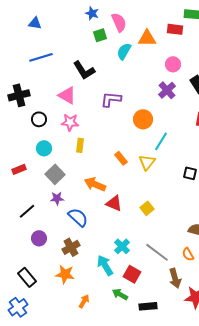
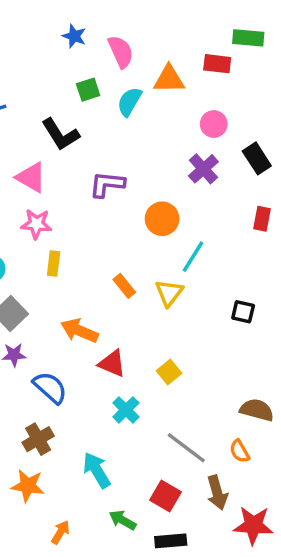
green square: (100, 35) -> (88, 90), moved
cyan cross: (122, 246) -> (126, 410), moved
red square: (132, 274) -> (166, 496), moved

